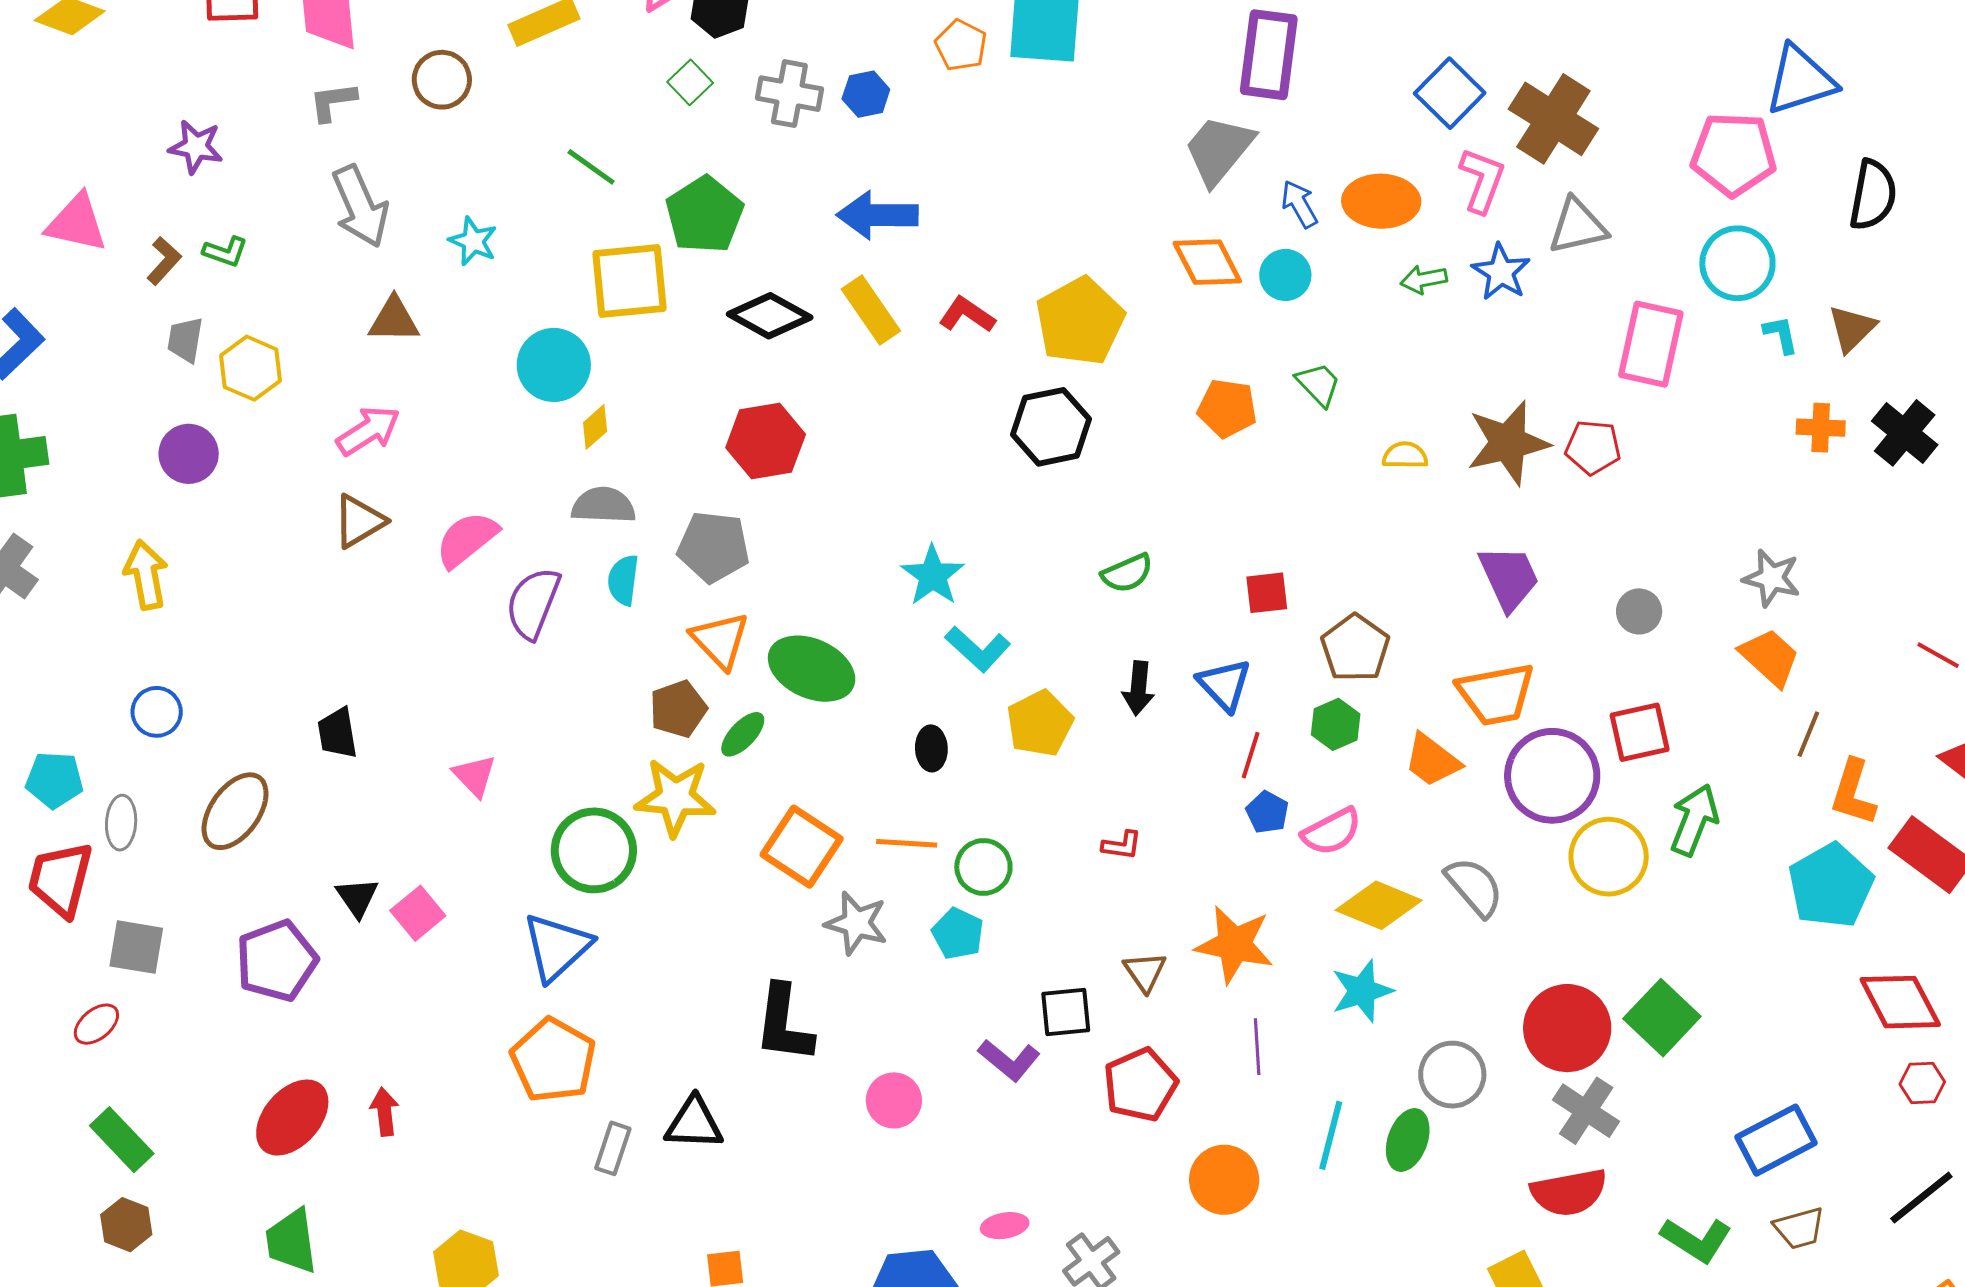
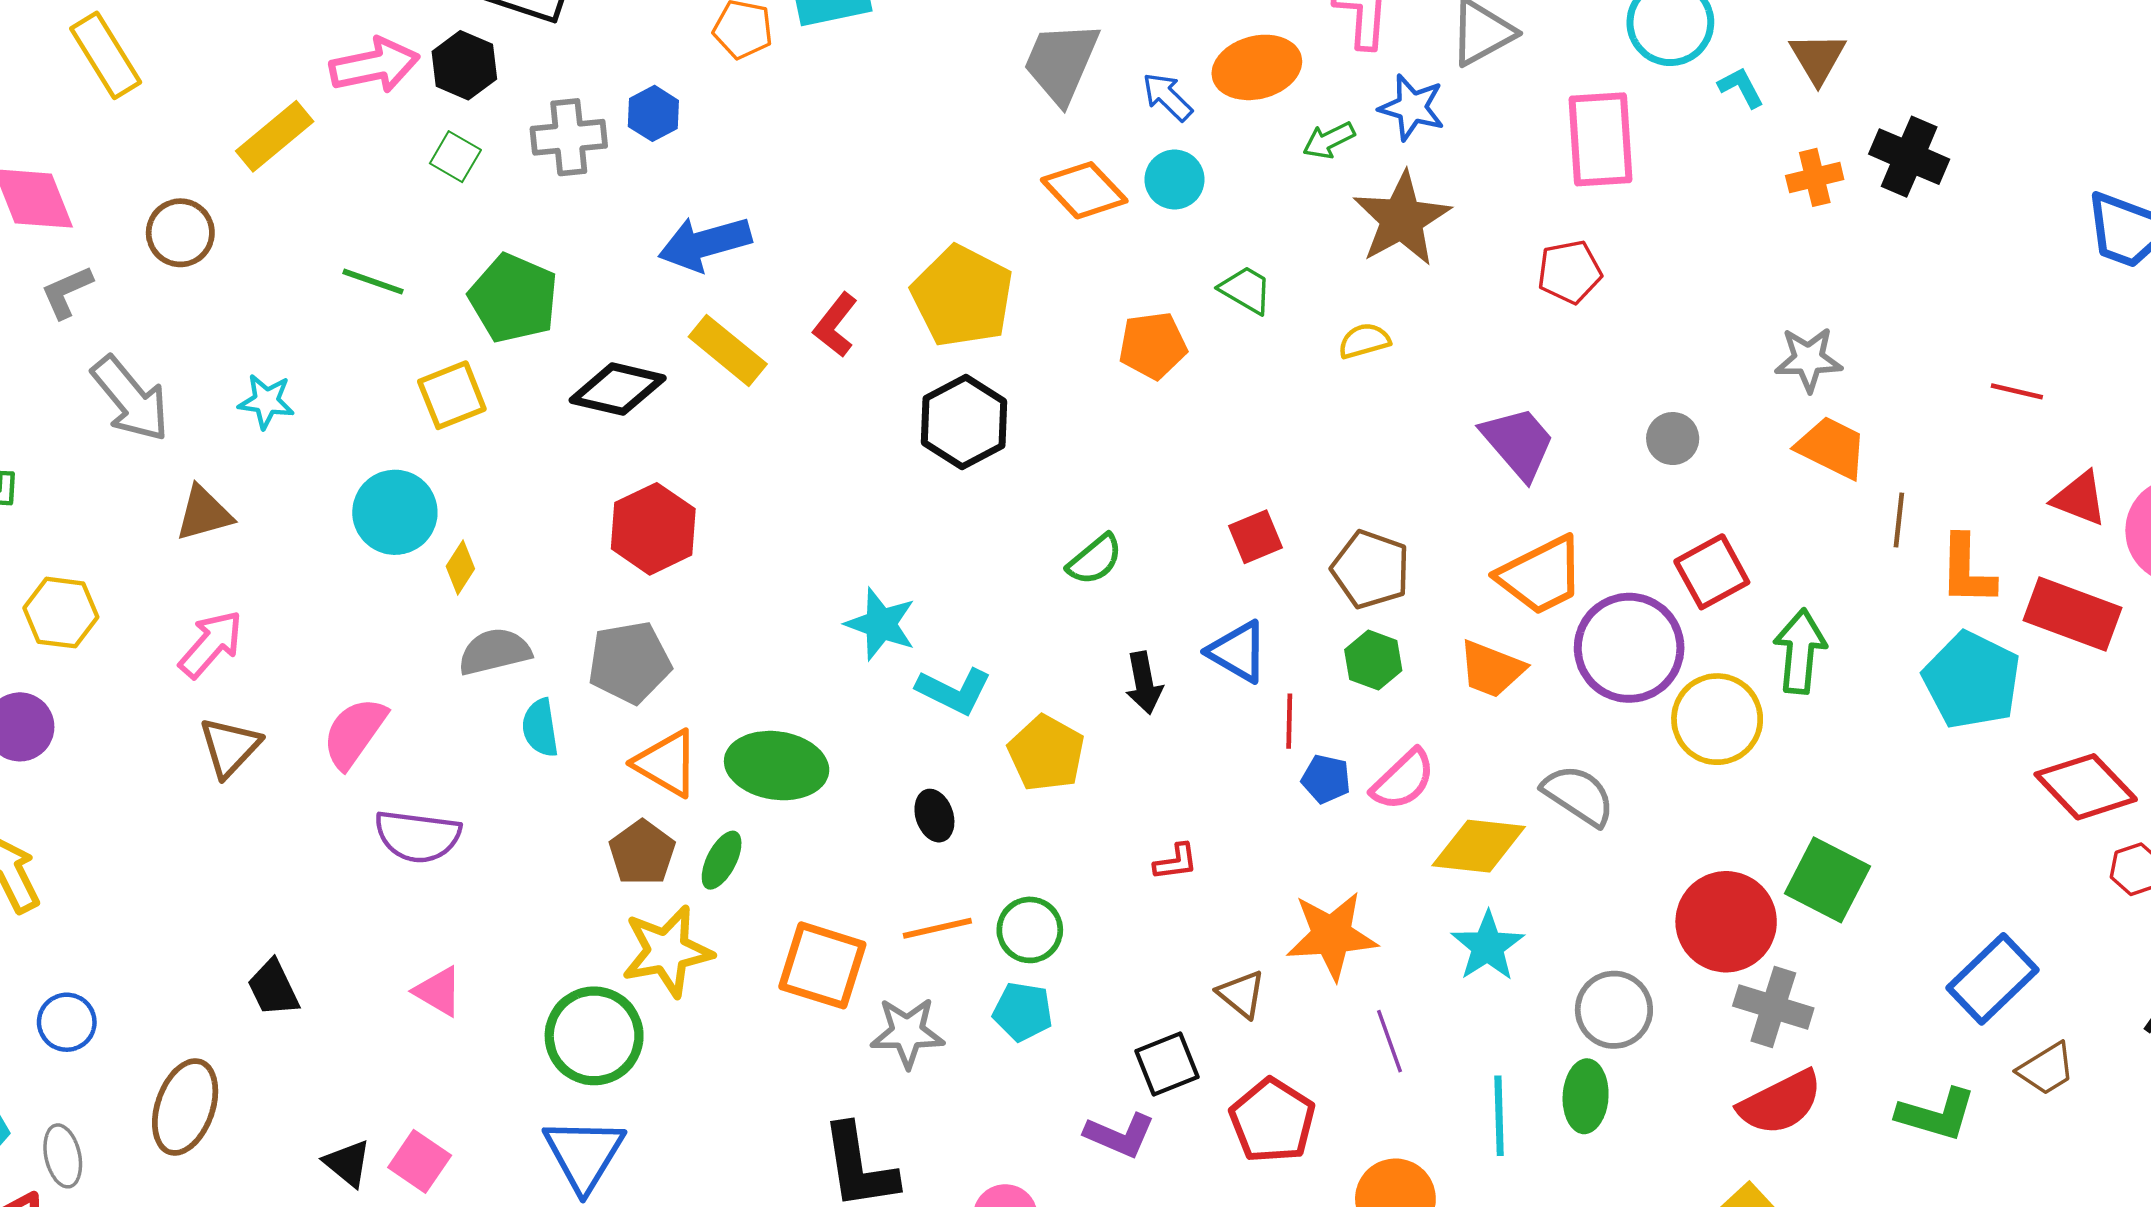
yellow square: (630, 281) -> (452, 395), size x0.7
red L-shape: (967, 315) -> (835, 325), turned -70
brown star: (1508, 443) -> (1402, 219), moved
purple semicircle: (533, 603) -> (418, 836), moved, turned -88

